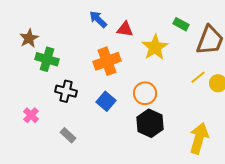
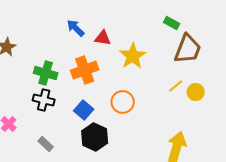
green rectangle: (181, 24) -> (172, 23), moved
green cross: (47, 59) -> (46, 73), moved
black hexagon: (150, 123) -> (95, 137), moved

